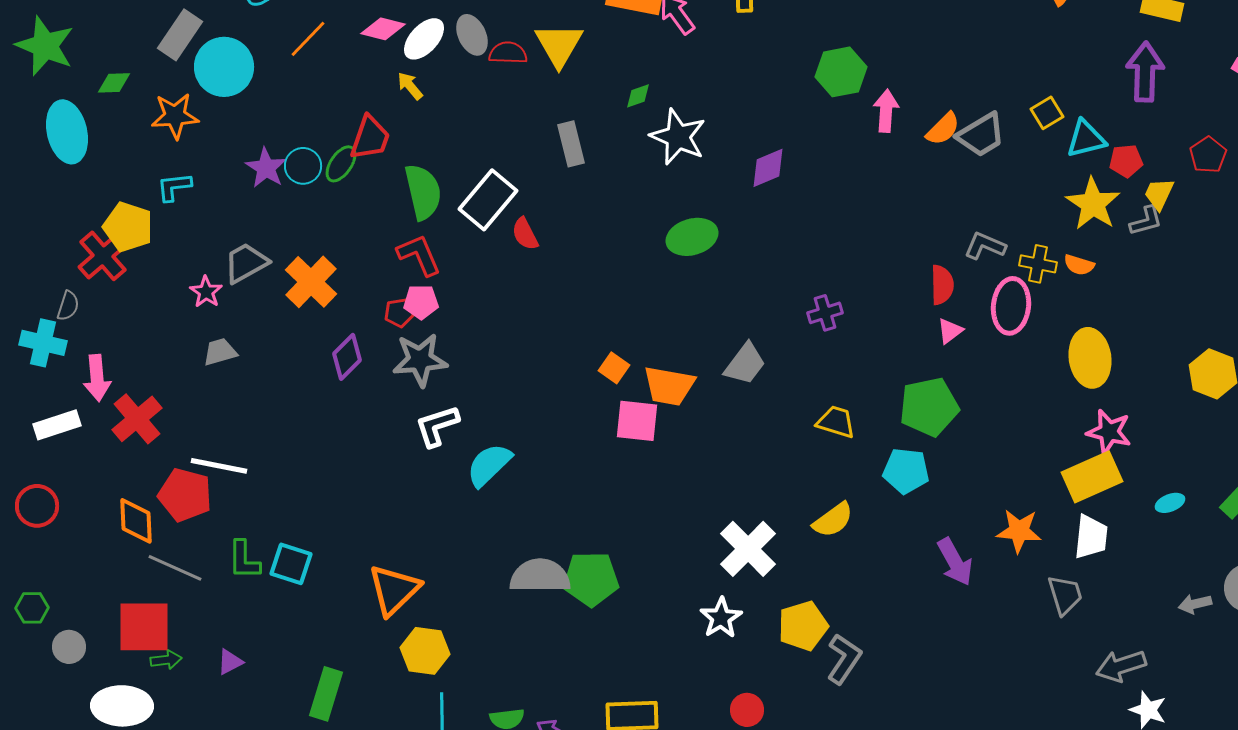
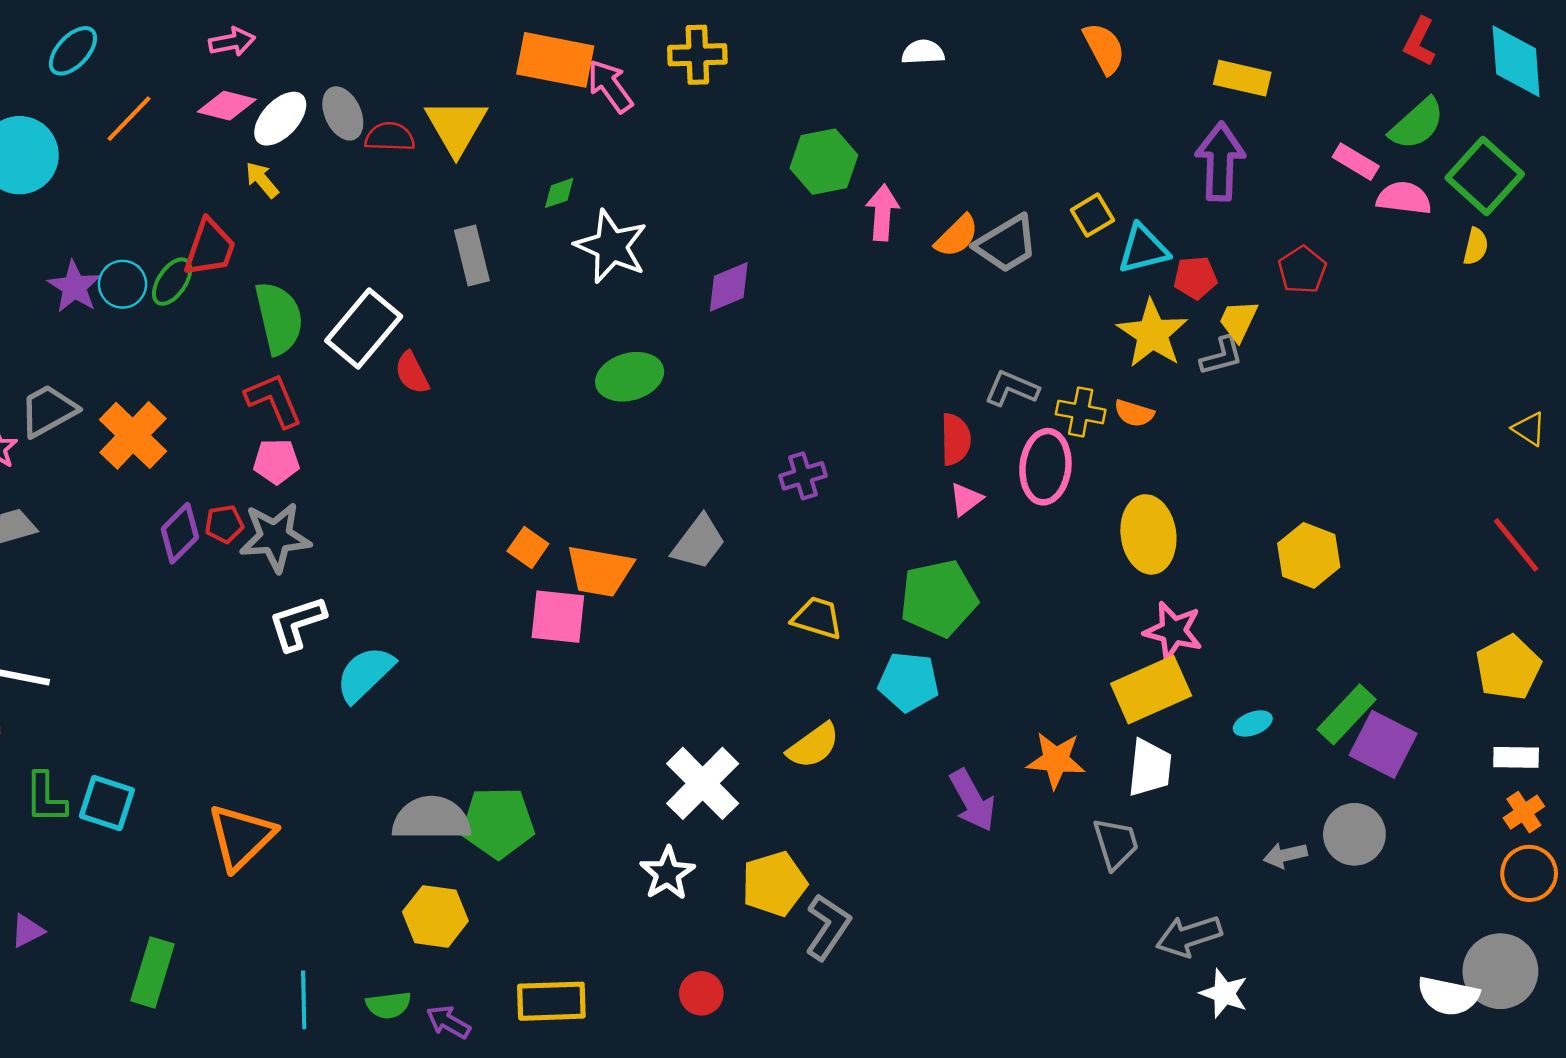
red pentagon: (399, 313) -> (224, 524), moved
yellow hexagon: (425, 651) -> (435, 916), moved

